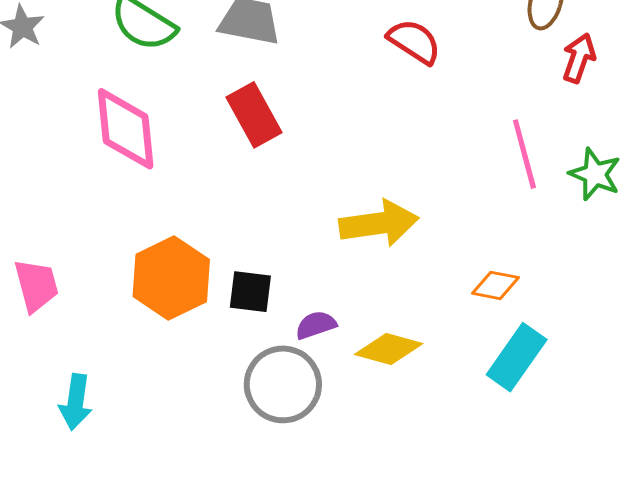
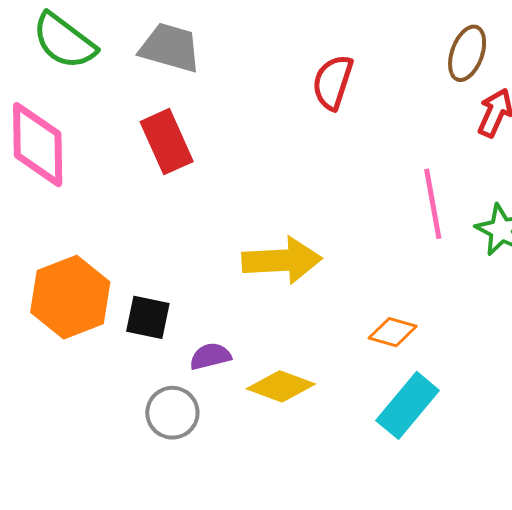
red semicircle: (414, 41) -> (333, 82), turned -110
gray circle: (283, 384) -> (172, 413), size x0.7

